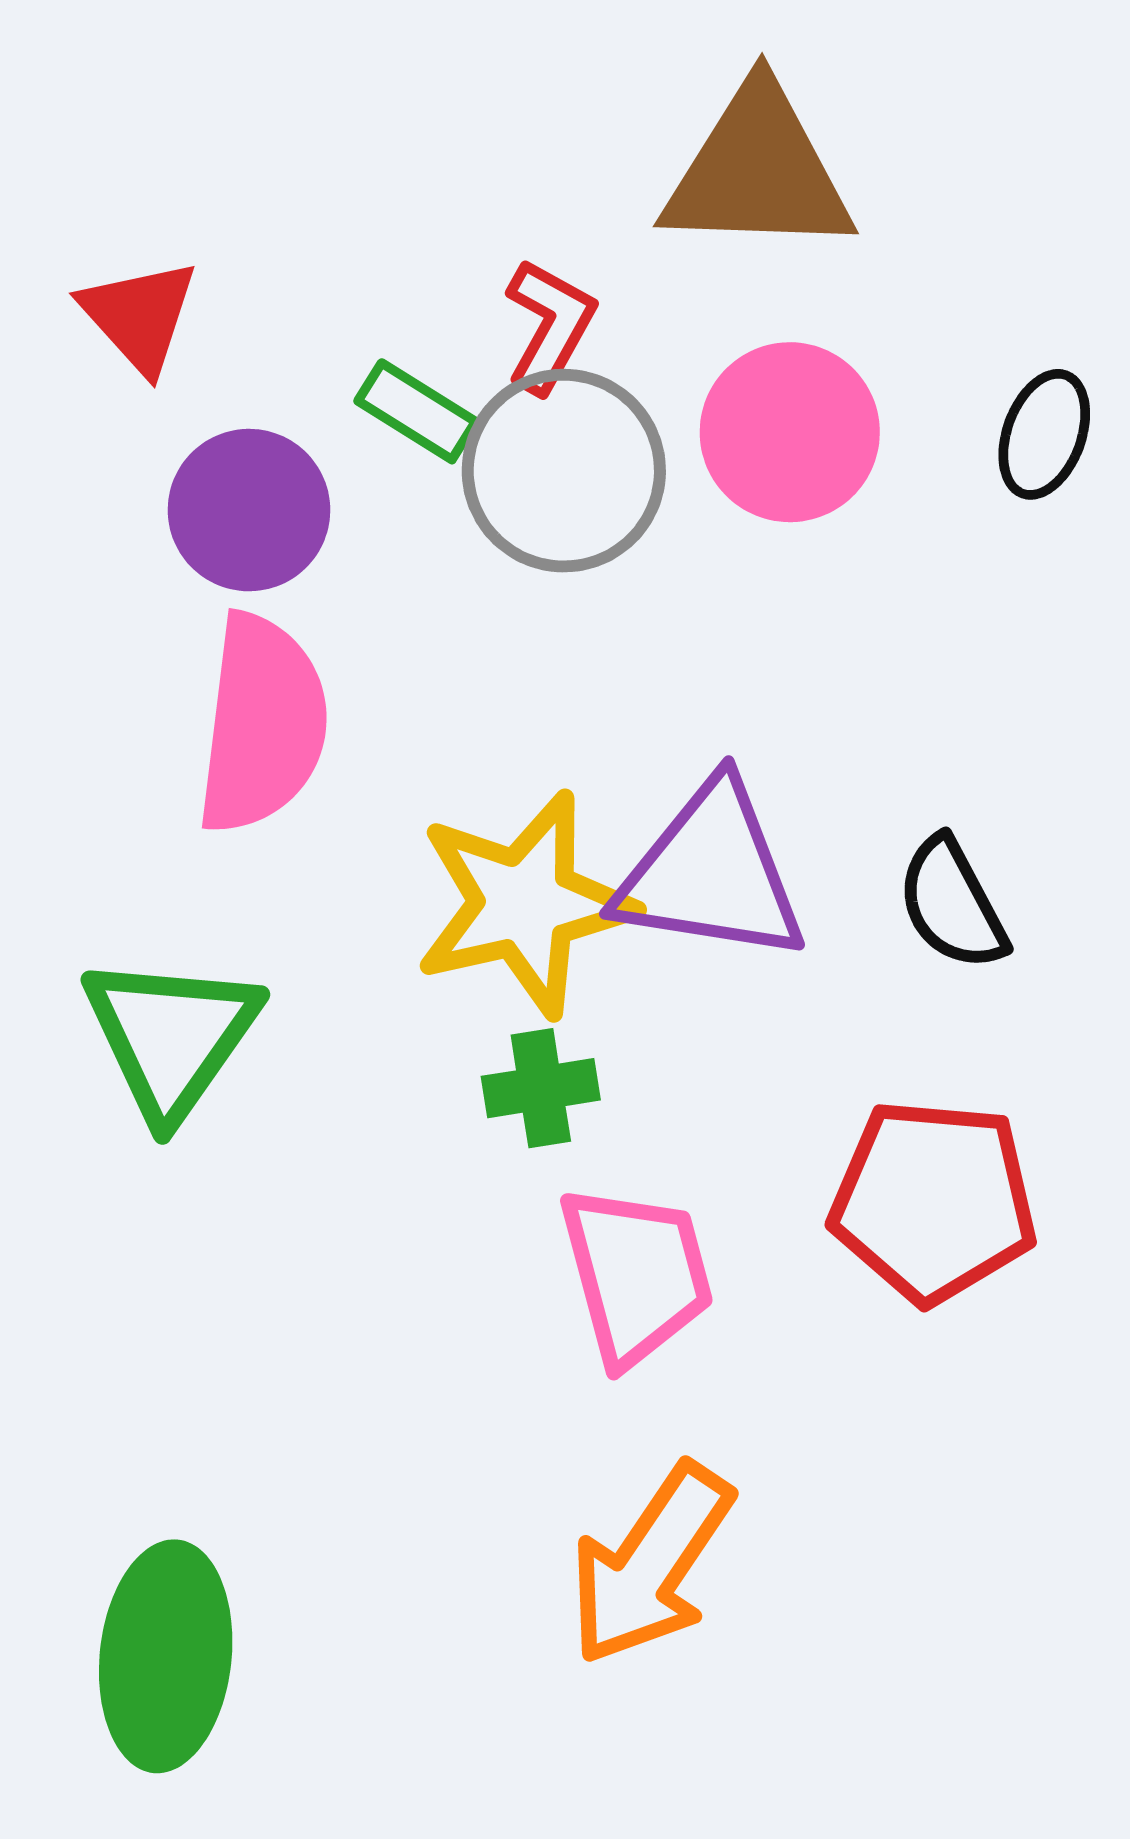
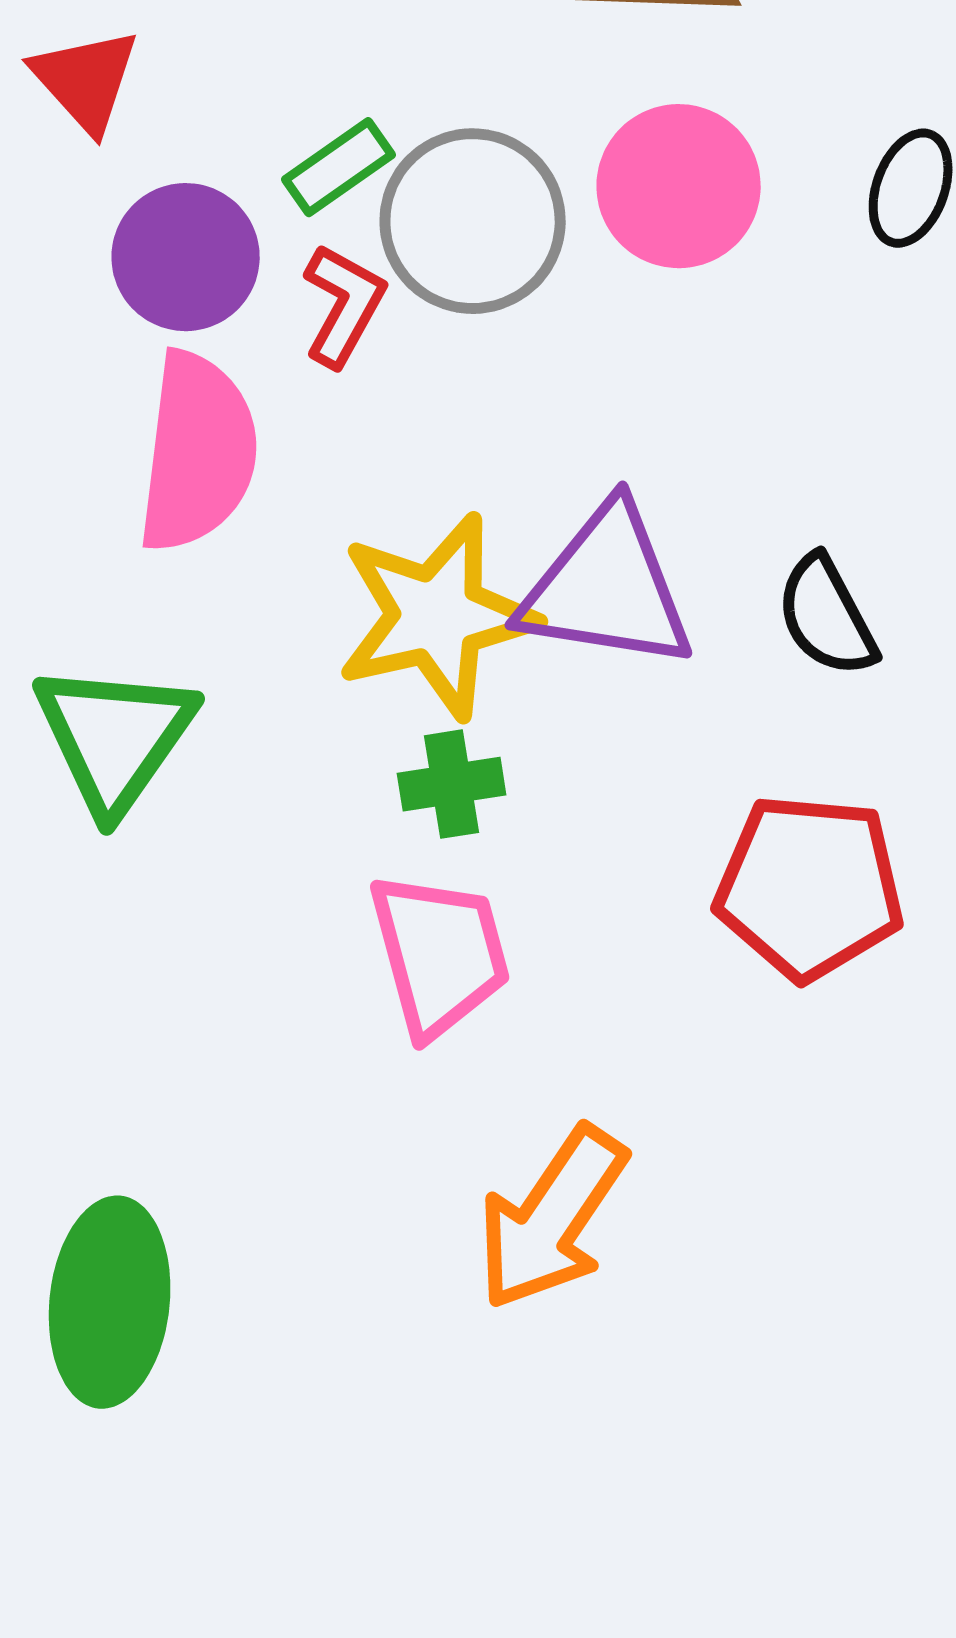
red L-shape: (550, 326) -> (344, 305), moved
green rectangle: (417, 411) -> (339, 167), turned -67
pink trapezoid: (636, 1275) -> (440, 954), moved

